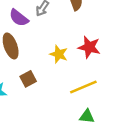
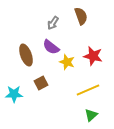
purple semicircle: (19, 18) -> (51, 47), moved
green triangle: (87, 116) -> (91, 115), turned -48

